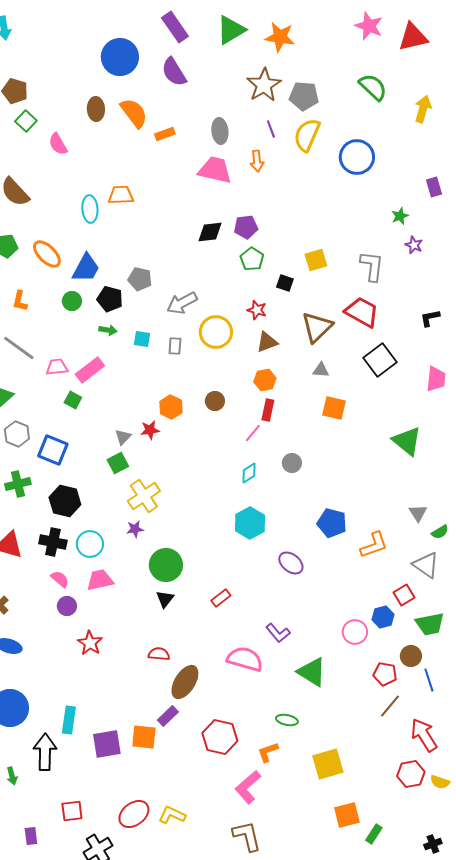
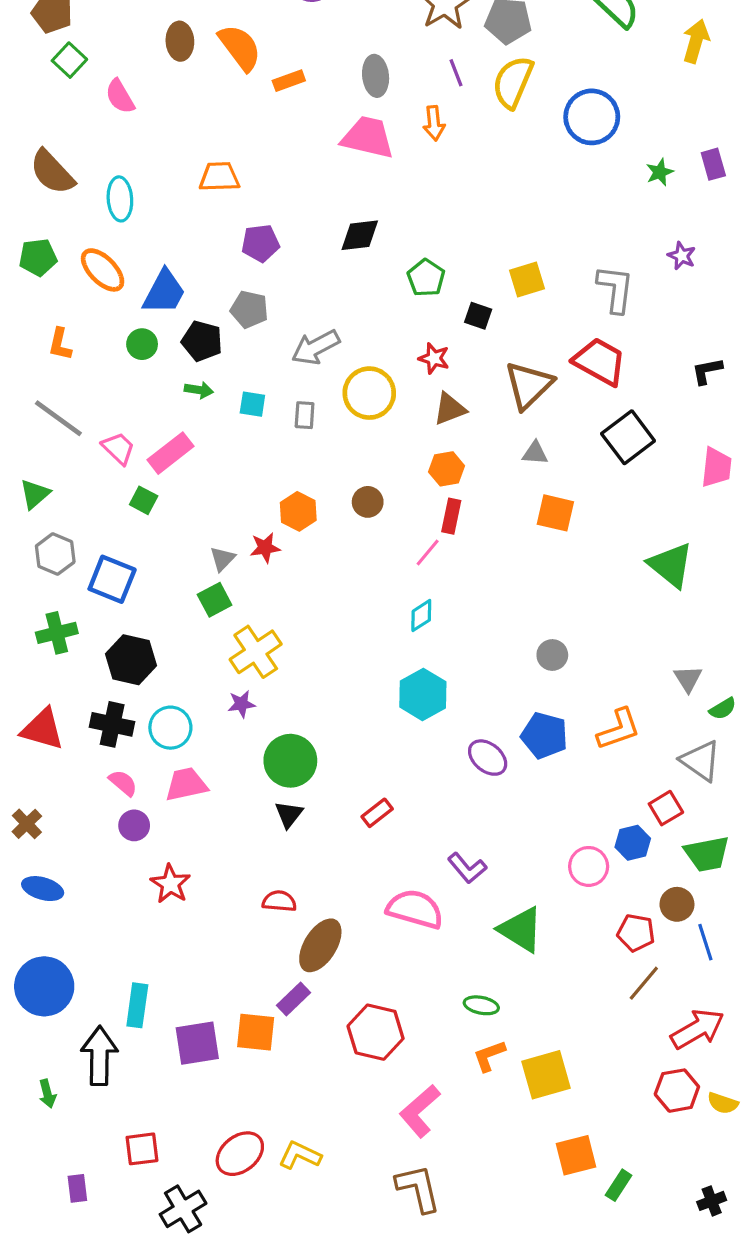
cyan ellipse: (90, 209) -> (120, 199), moved
green star: (400, 216) -> (660, 172), moved
purple pentagon: (246, 227) -> (260, 243), moved
pink trapezoid: (57, 367) -> (118, 448), turned 50
gray circle: (292, 463) -> (552, 655), moved
blue pentagon: (332, 523) -> (544, 735), moved
red arrow: (424, 735) -> (697, 1029), turned 92
orange L-shape: (268, 752) -> (489, 1056), moved

